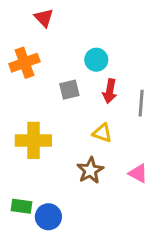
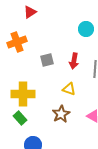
red triangle: (44, 18) -> (30, 12), turned 40
cyan circle: (96, 60) -> (86, 29), moved
green rectangle: (21, 206) -> (20, 118), moved, turned 40

